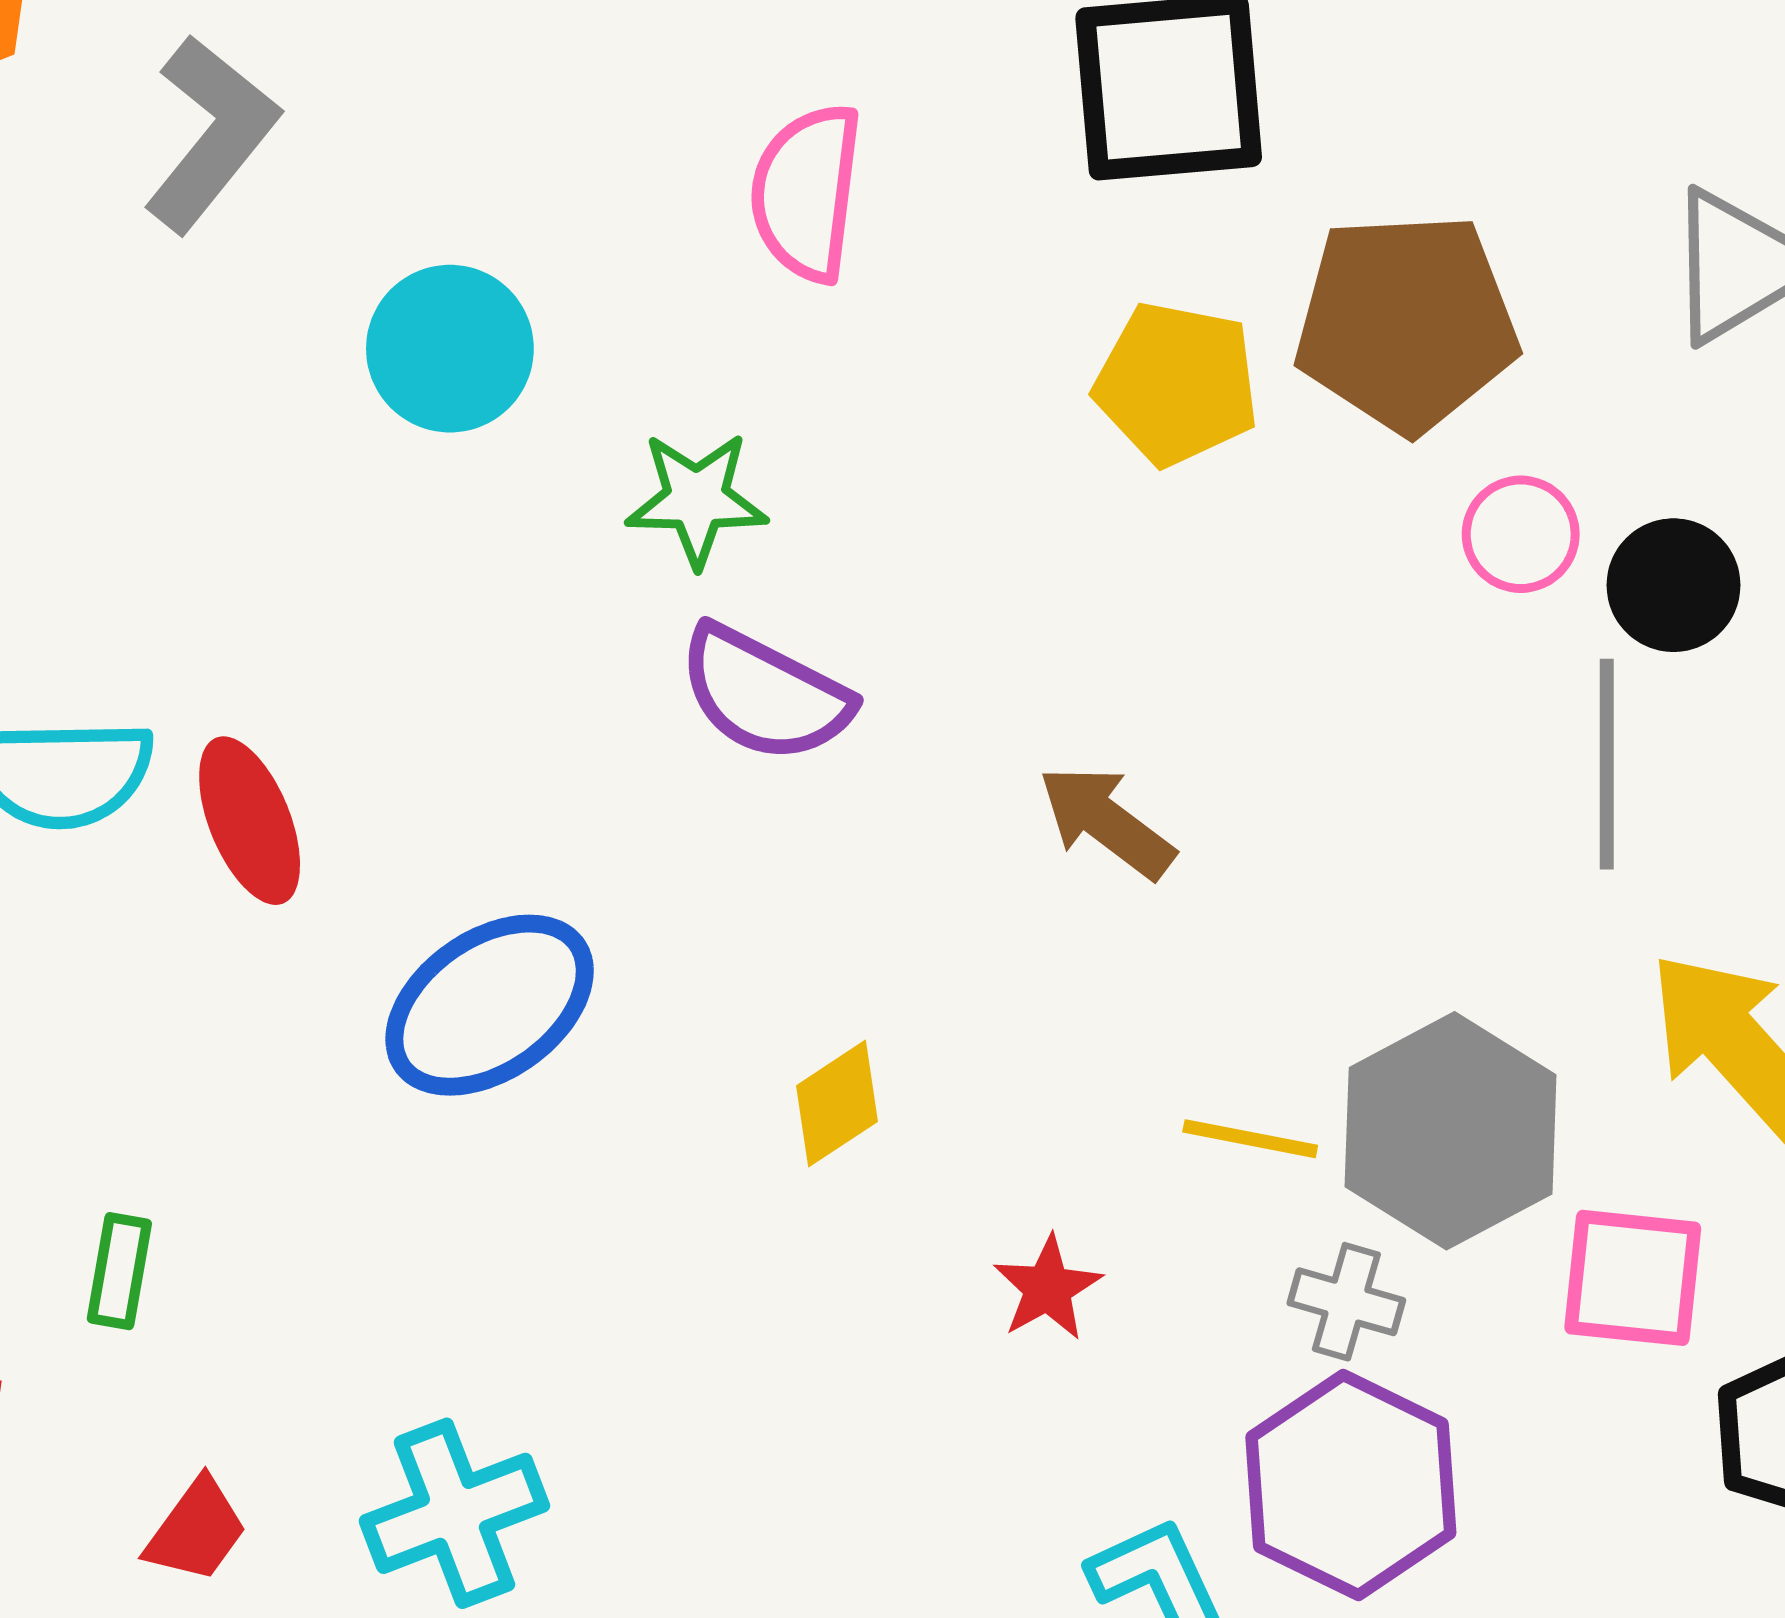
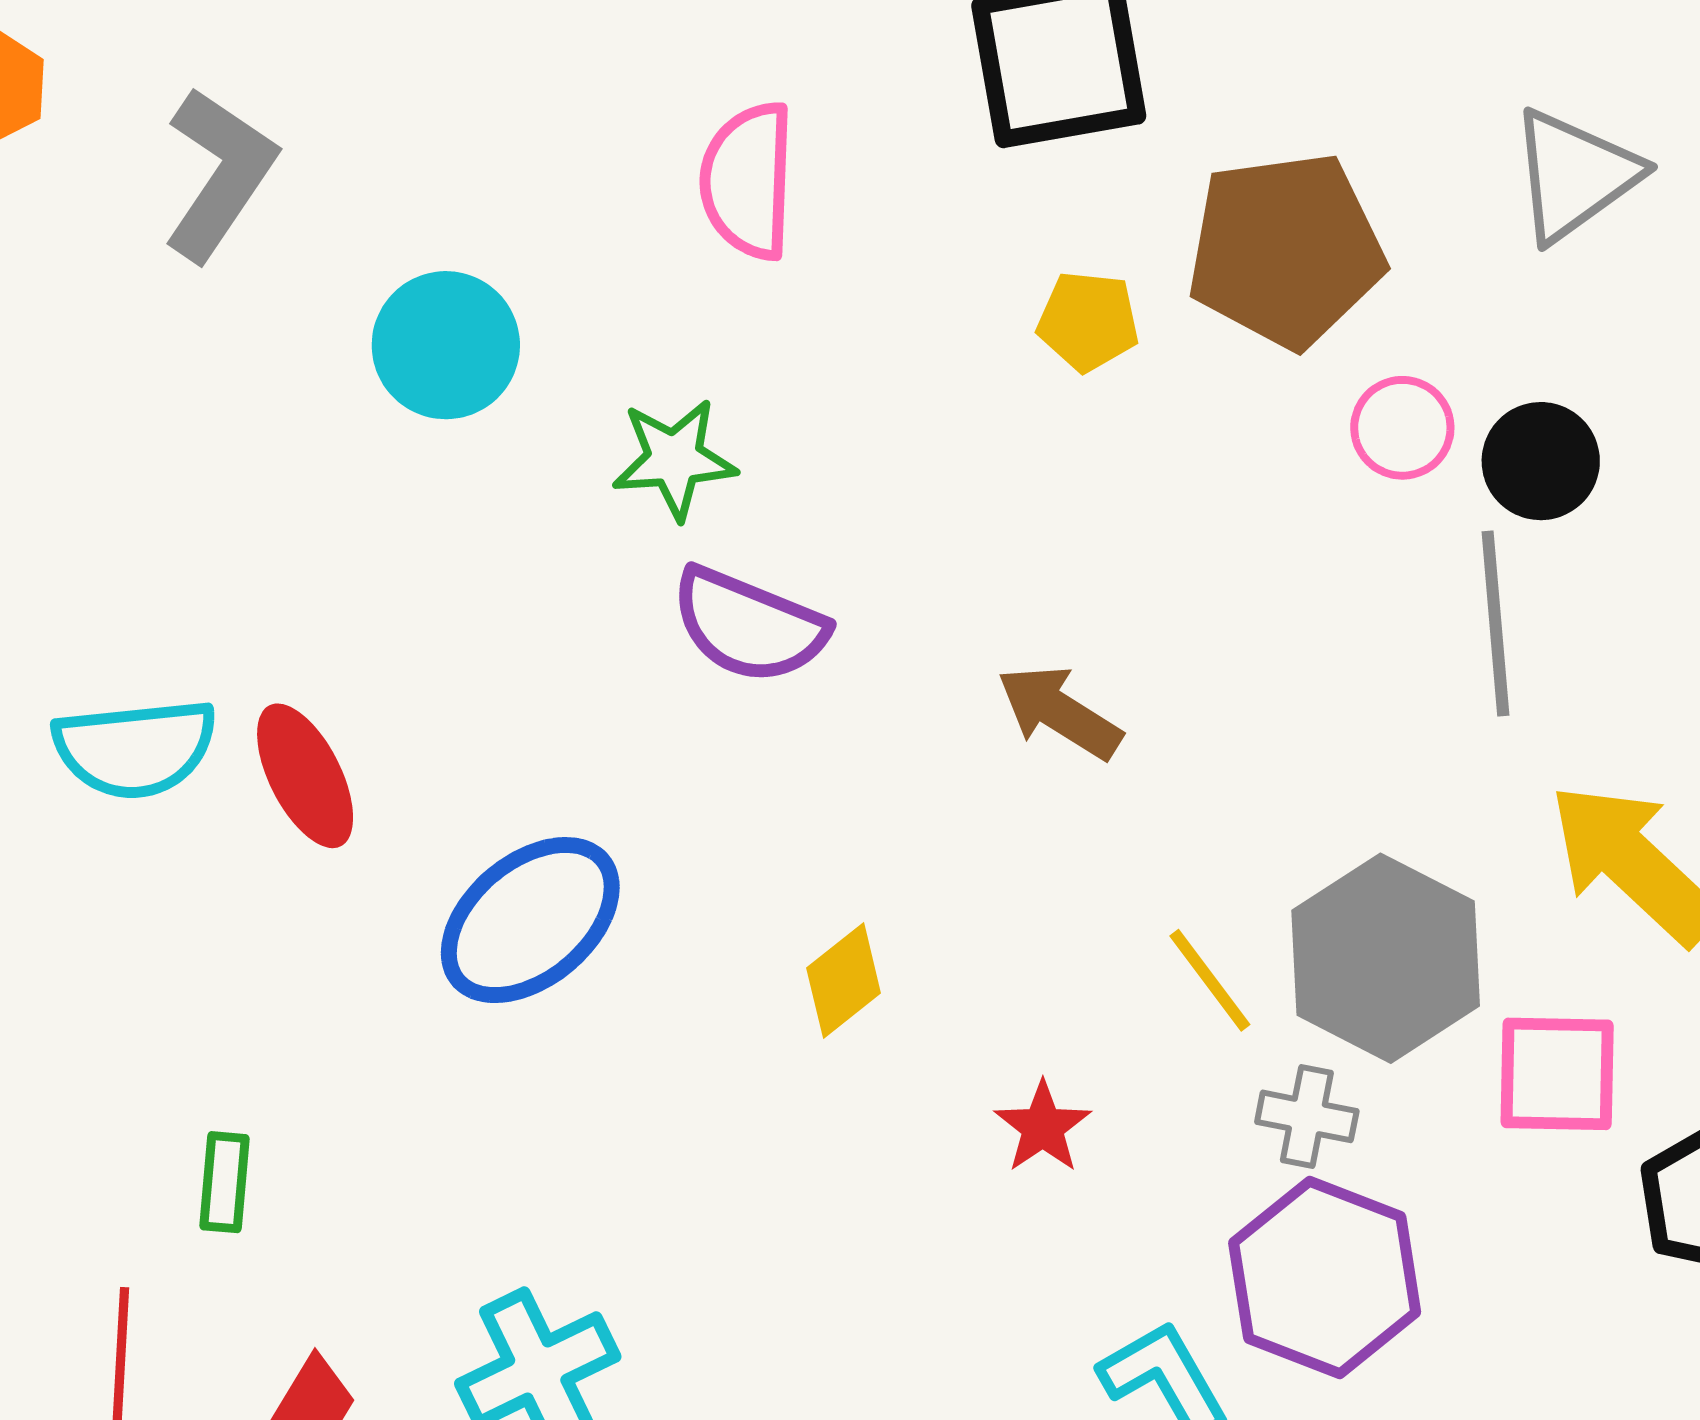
yellow pentagon: (1177, 384) -> (1088, 321), size x0.7
yellow line: (1250, 1139) -> (1210, 980), turned 47

